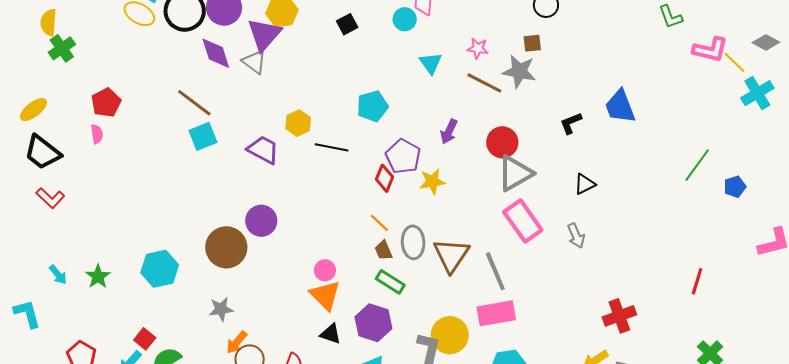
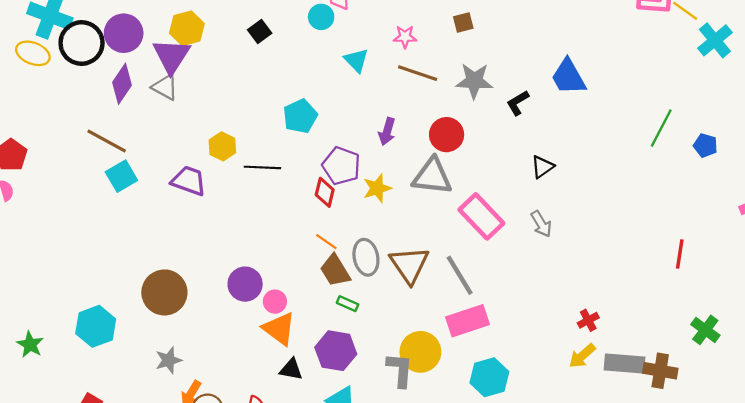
purple diamond: (216, 53) -> (122, 84), turned 60
gray star: (519, 71) -> (474, 81), moved
gray triangle: (515, 173) -> (432, 176), moved, turned 45
blue pentagon: (735, 187) -> (705, 145), turned -30
purple circle: (261, 221) -> (245, 284), moved
brown trapezoid: (383, 250) -> (335, 271), size x1.5
green rectangle: (390, 282) -> (348, 304), size x0.7
red cross: (619, 316) -> (588, 320), moved, size x0.6

